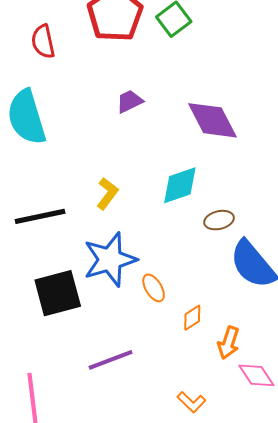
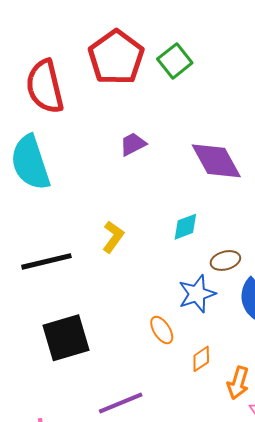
red semicircle: (43, 41) -> (45, 87), size x1.6
cyan diamond: (180, 185) -> (185, 227), size x0.7
blue star: (110, 260) -> (197, 294), moved, size x0.7

